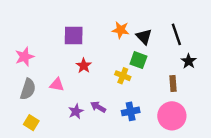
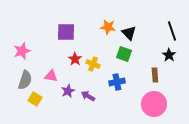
black line: (176, 34) -> (172, 31), moved
yellow cross: (123, 76) -> (93, 64), moved
purple star: (76, 111) -> (68, 91), moved
blue cross: (131, 111) -> (117, 82), moved
yellow square: (31, 123) -> (35, 99), moved

